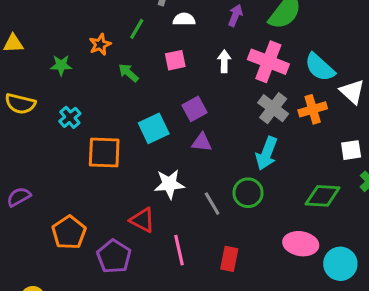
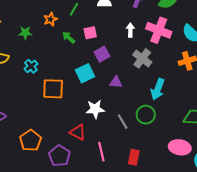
pink square: (175, 60) -> (90, 33), moved
gray cross: (273, 108) -> (142, 58), moved
purple square: (194, 109) -> (102, 54), moved

